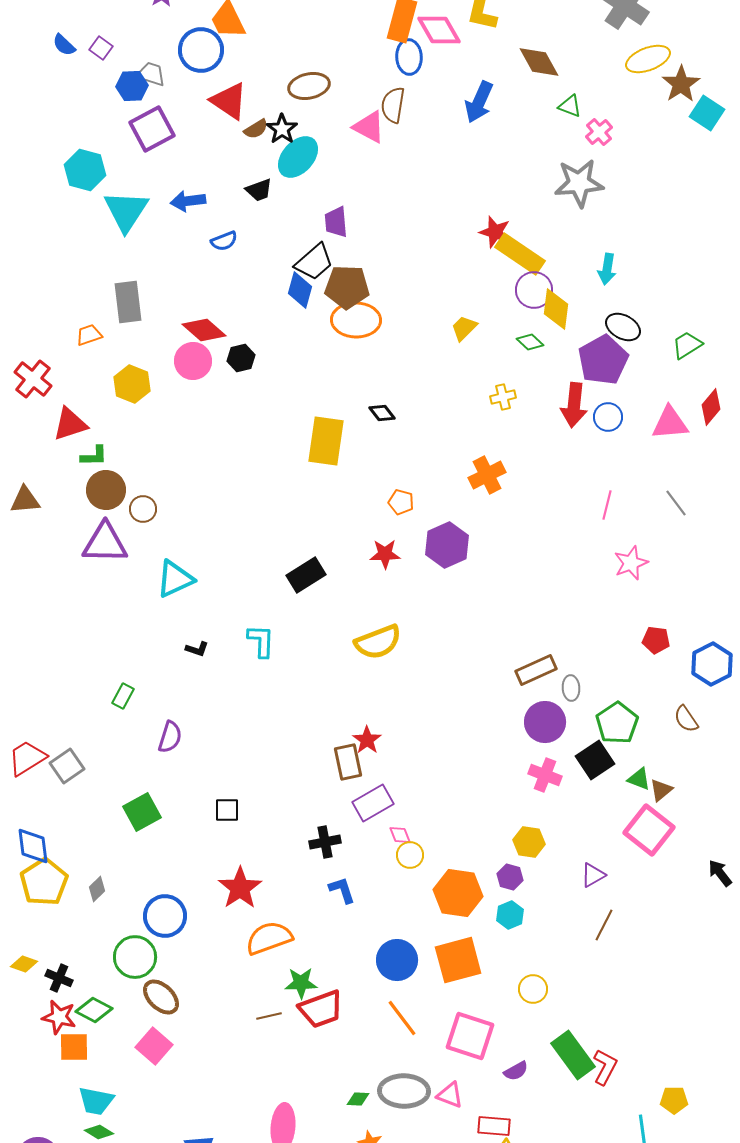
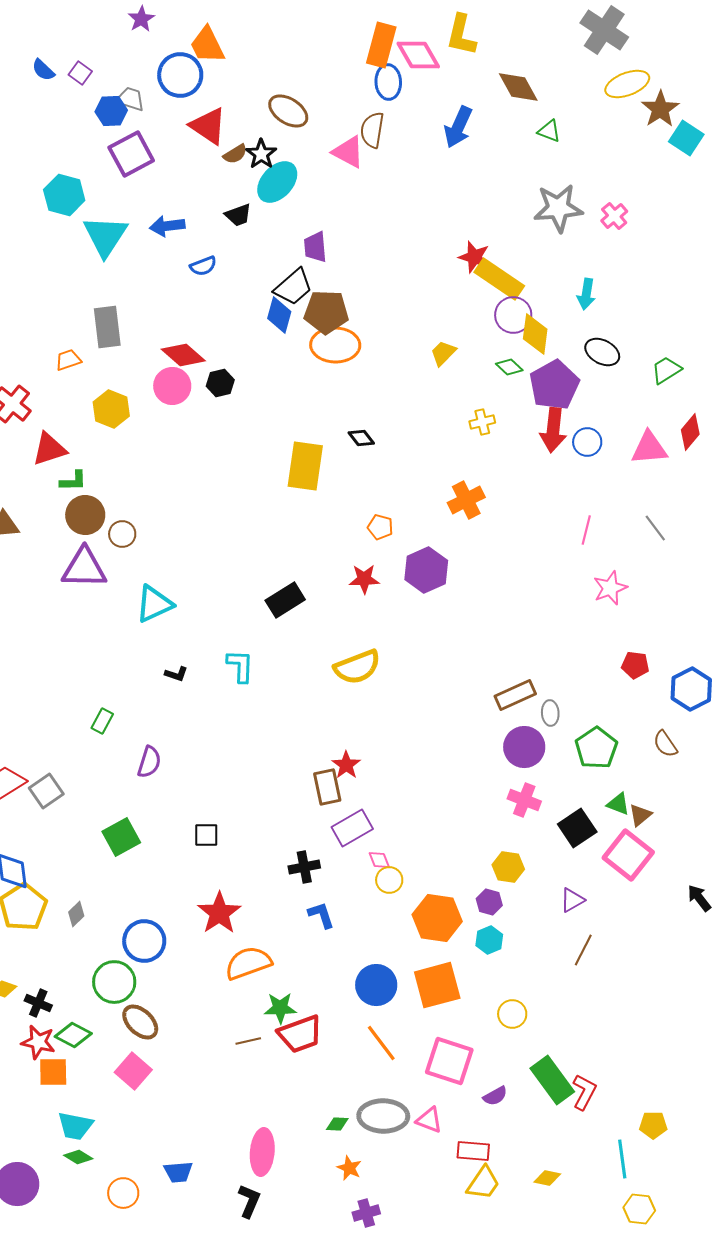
brown ellipse: (309, 86) -> (288, 111), turned 45
pink cross: (599, 132) -> (614, 216), moved
purple pentagon: (603, 360) -> (554, 385), moved
black square: (595, 760) -> (577, 828), moved

